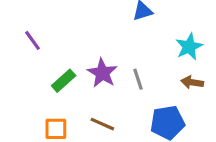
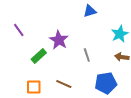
purple star: (102, 73) -> (59, 40), moved

